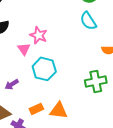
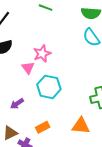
pink star: (39, 35) -> (42, 54), turned 30
orange triangle: (59, 111) -> (81, 126), moved

